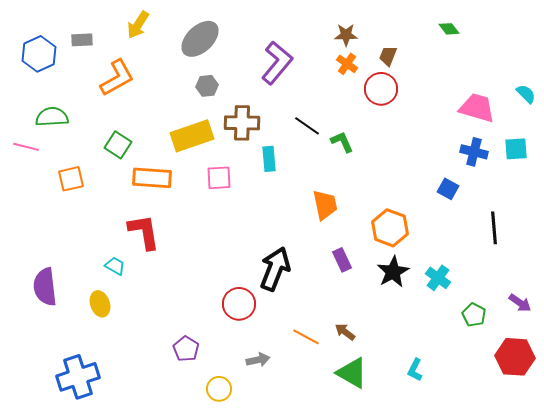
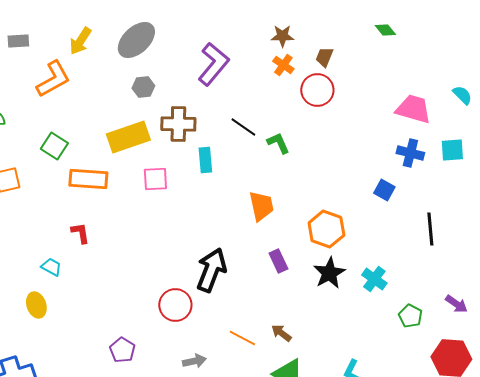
yellow arrow: (138, 25) -> (80, 41), moved
red L-shape: (144, 232) -> (80, 233), size x0.6

